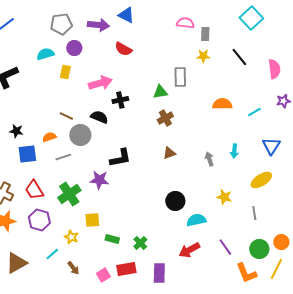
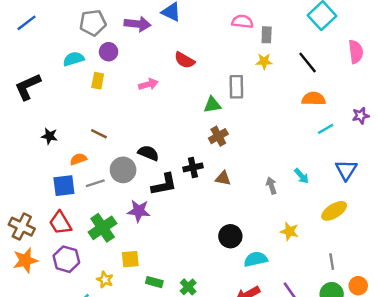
red semicircle: (123, 49) -> (185, 60), moved
pink semicircle: (274, 69) -> (356, 52), moved
pink arrow: (100, 83) -> (148, 84), moved, size x0.7
black cross: (120, 100) -> (193, 167), moved
orange semicircle: (222, 104) -> (314, 99), moved
black semicircle: (99, 117) -> (148, 153), moved
black star: (16, 131) -> (49, 136), moved
gray circle: (80, 135) -> (123, 170), moved
cyan arrow: (234, 151) -> (302, 176), turned -48
brown triangle: (169, 153) -> (223, 178), turned 32
blue square: (27, 154) -> (64, 186), moved
gray line: (254, 213) -> (332, 262), moved

